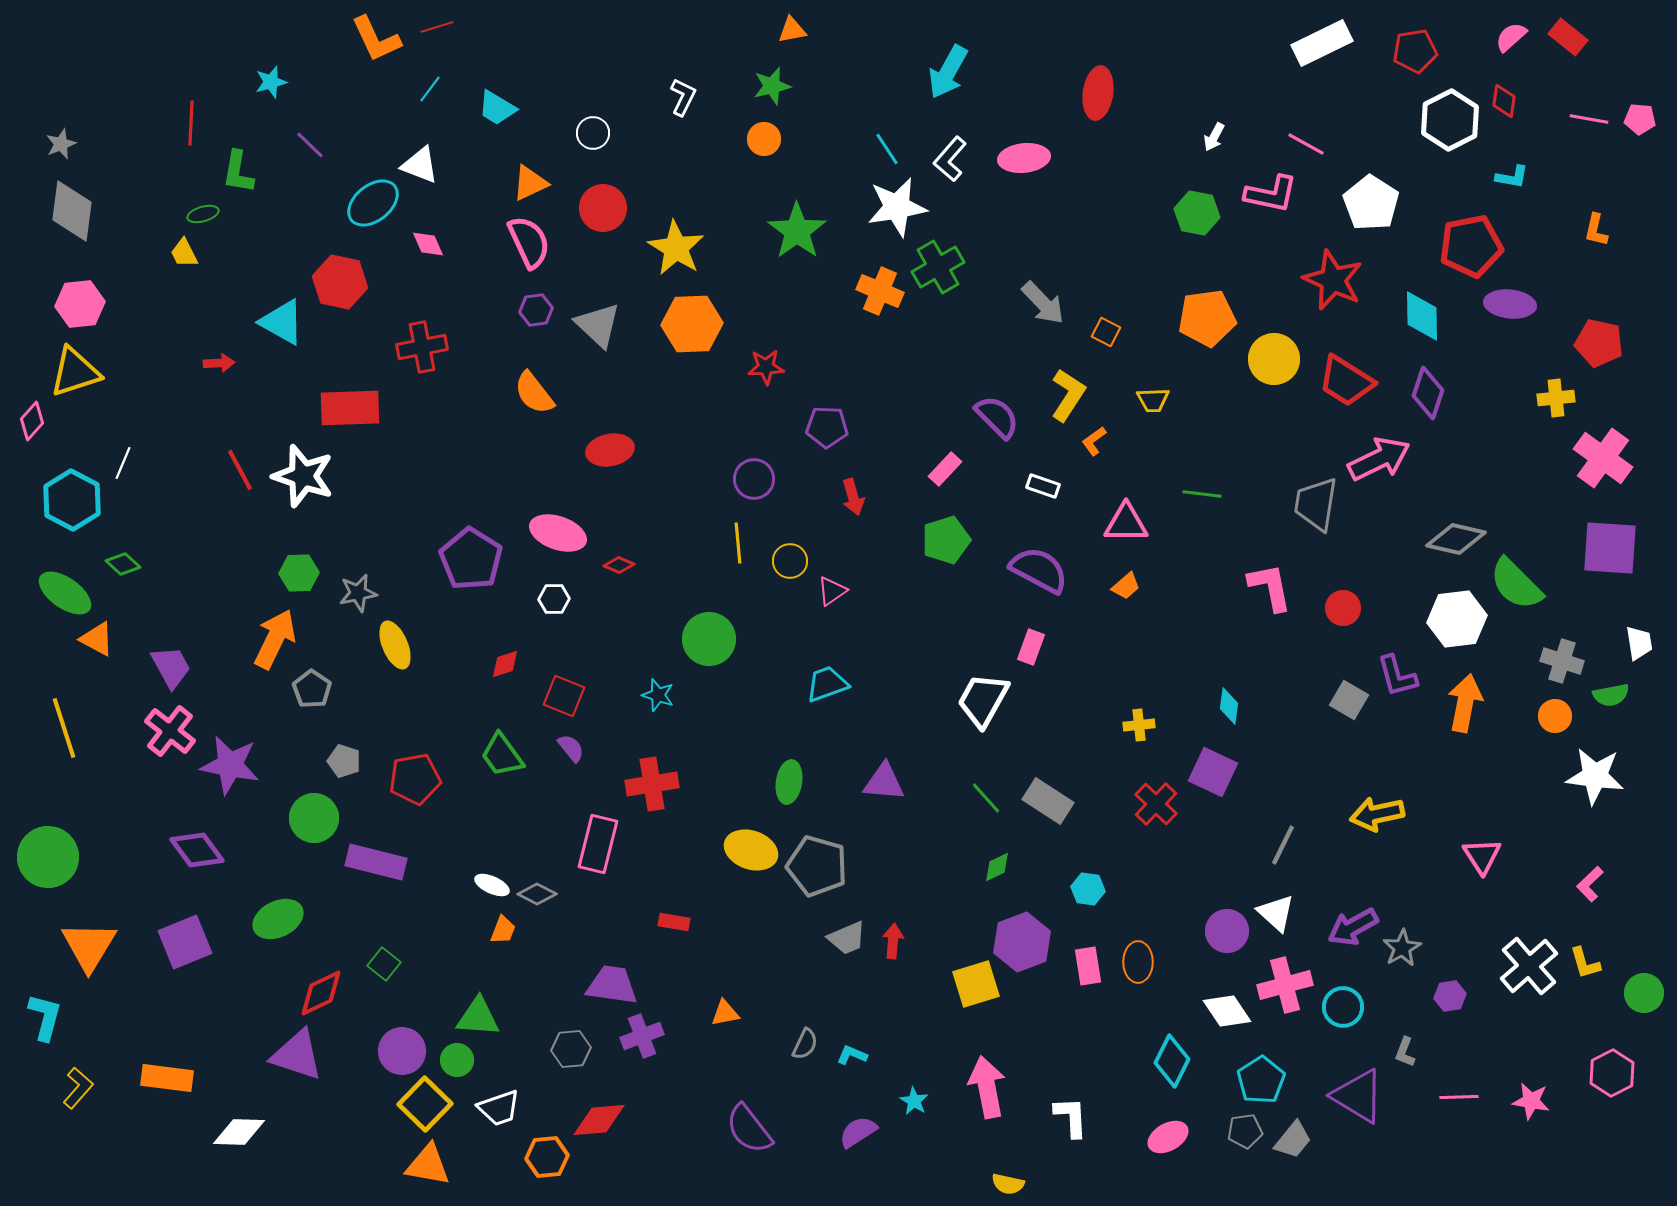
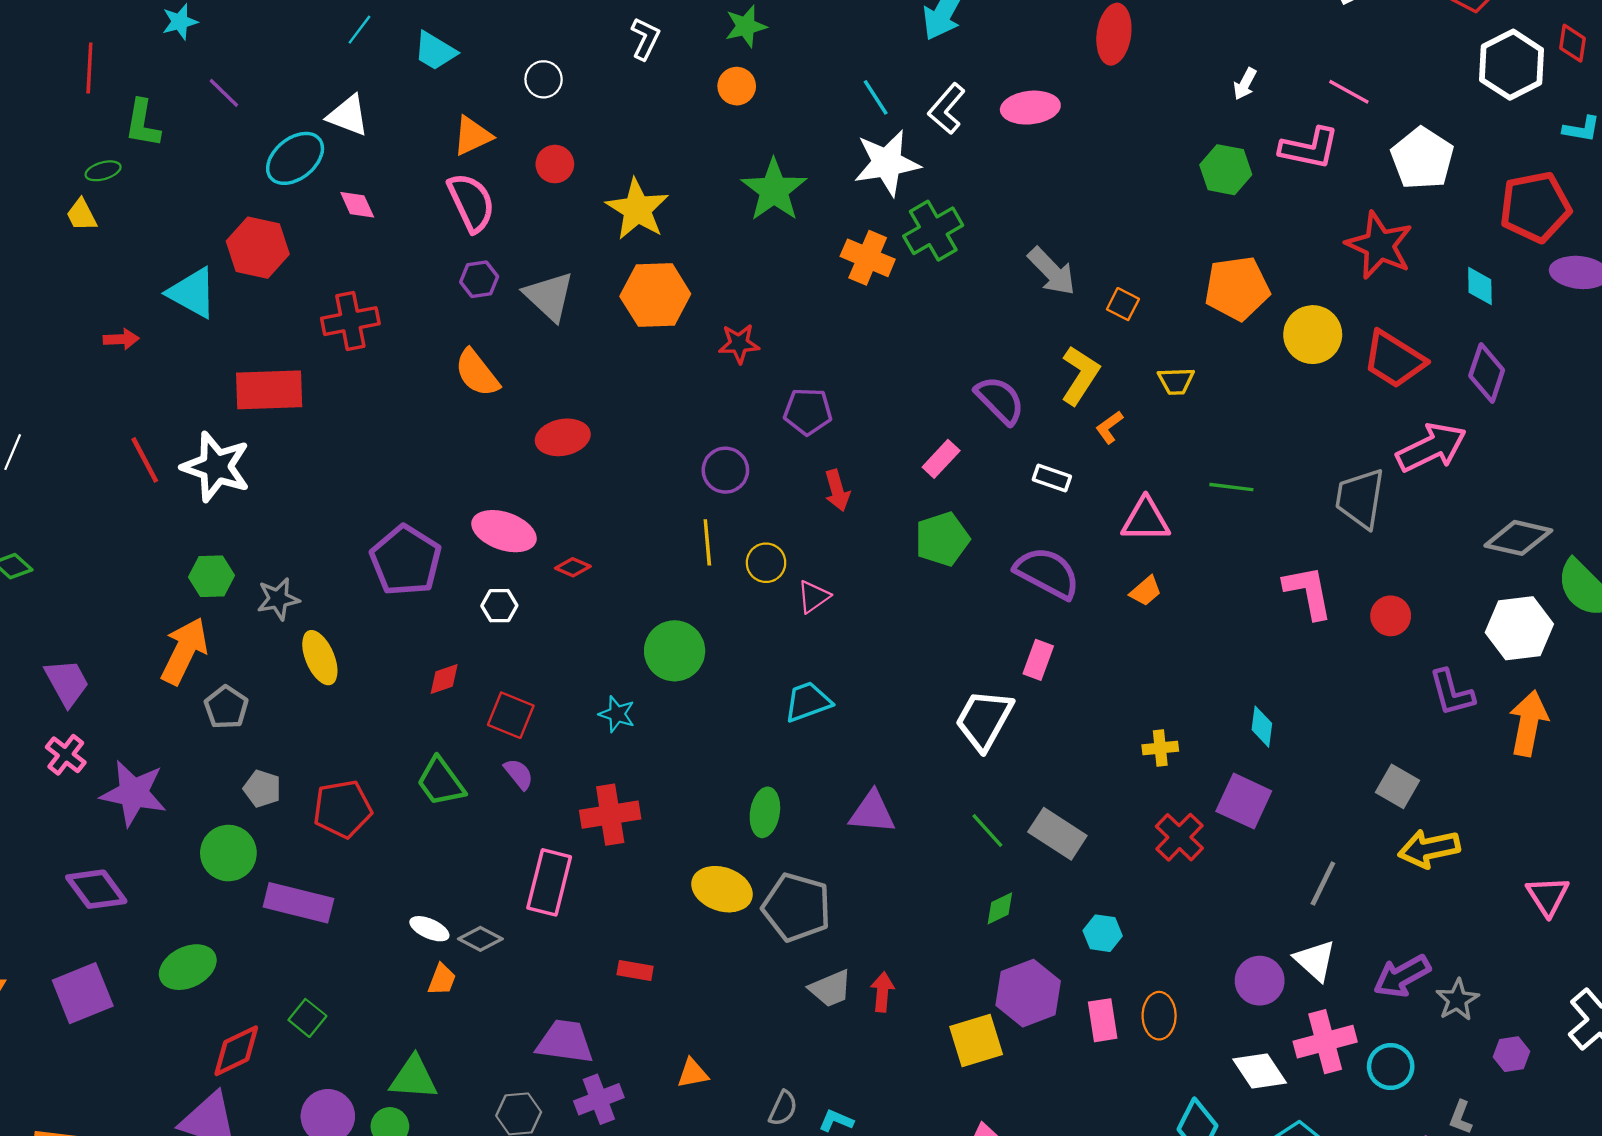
red circle: (603, 208) -> (555, 164), size x0.7
cyan diamond: (1422, 316) -> (1480, 286), size x0.7
gray square: (1349, 700) -> (1397, 786), moved
pink cross: (170, 731) -> (66, 755), size x0.7

